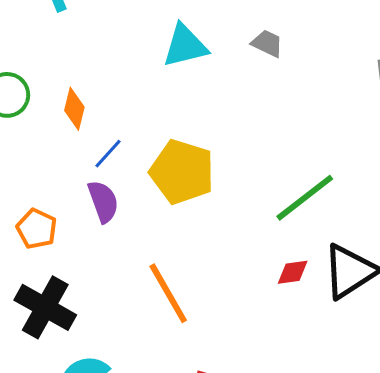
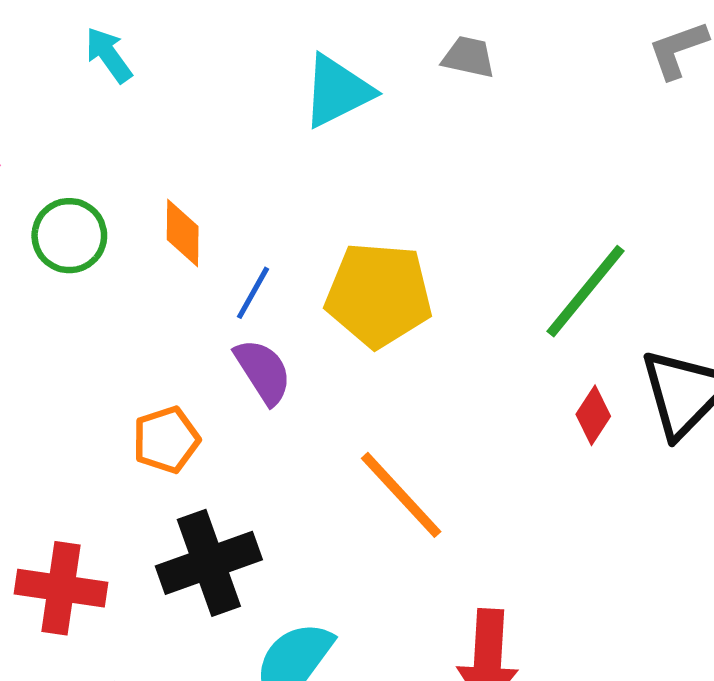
orange pentagon: (37, 229) -> (166, 440), turned -30
red diamond: (293, 272) -> (593, 415), turned -36
black cross: (45, 307) -> (209, 563), turned -36

